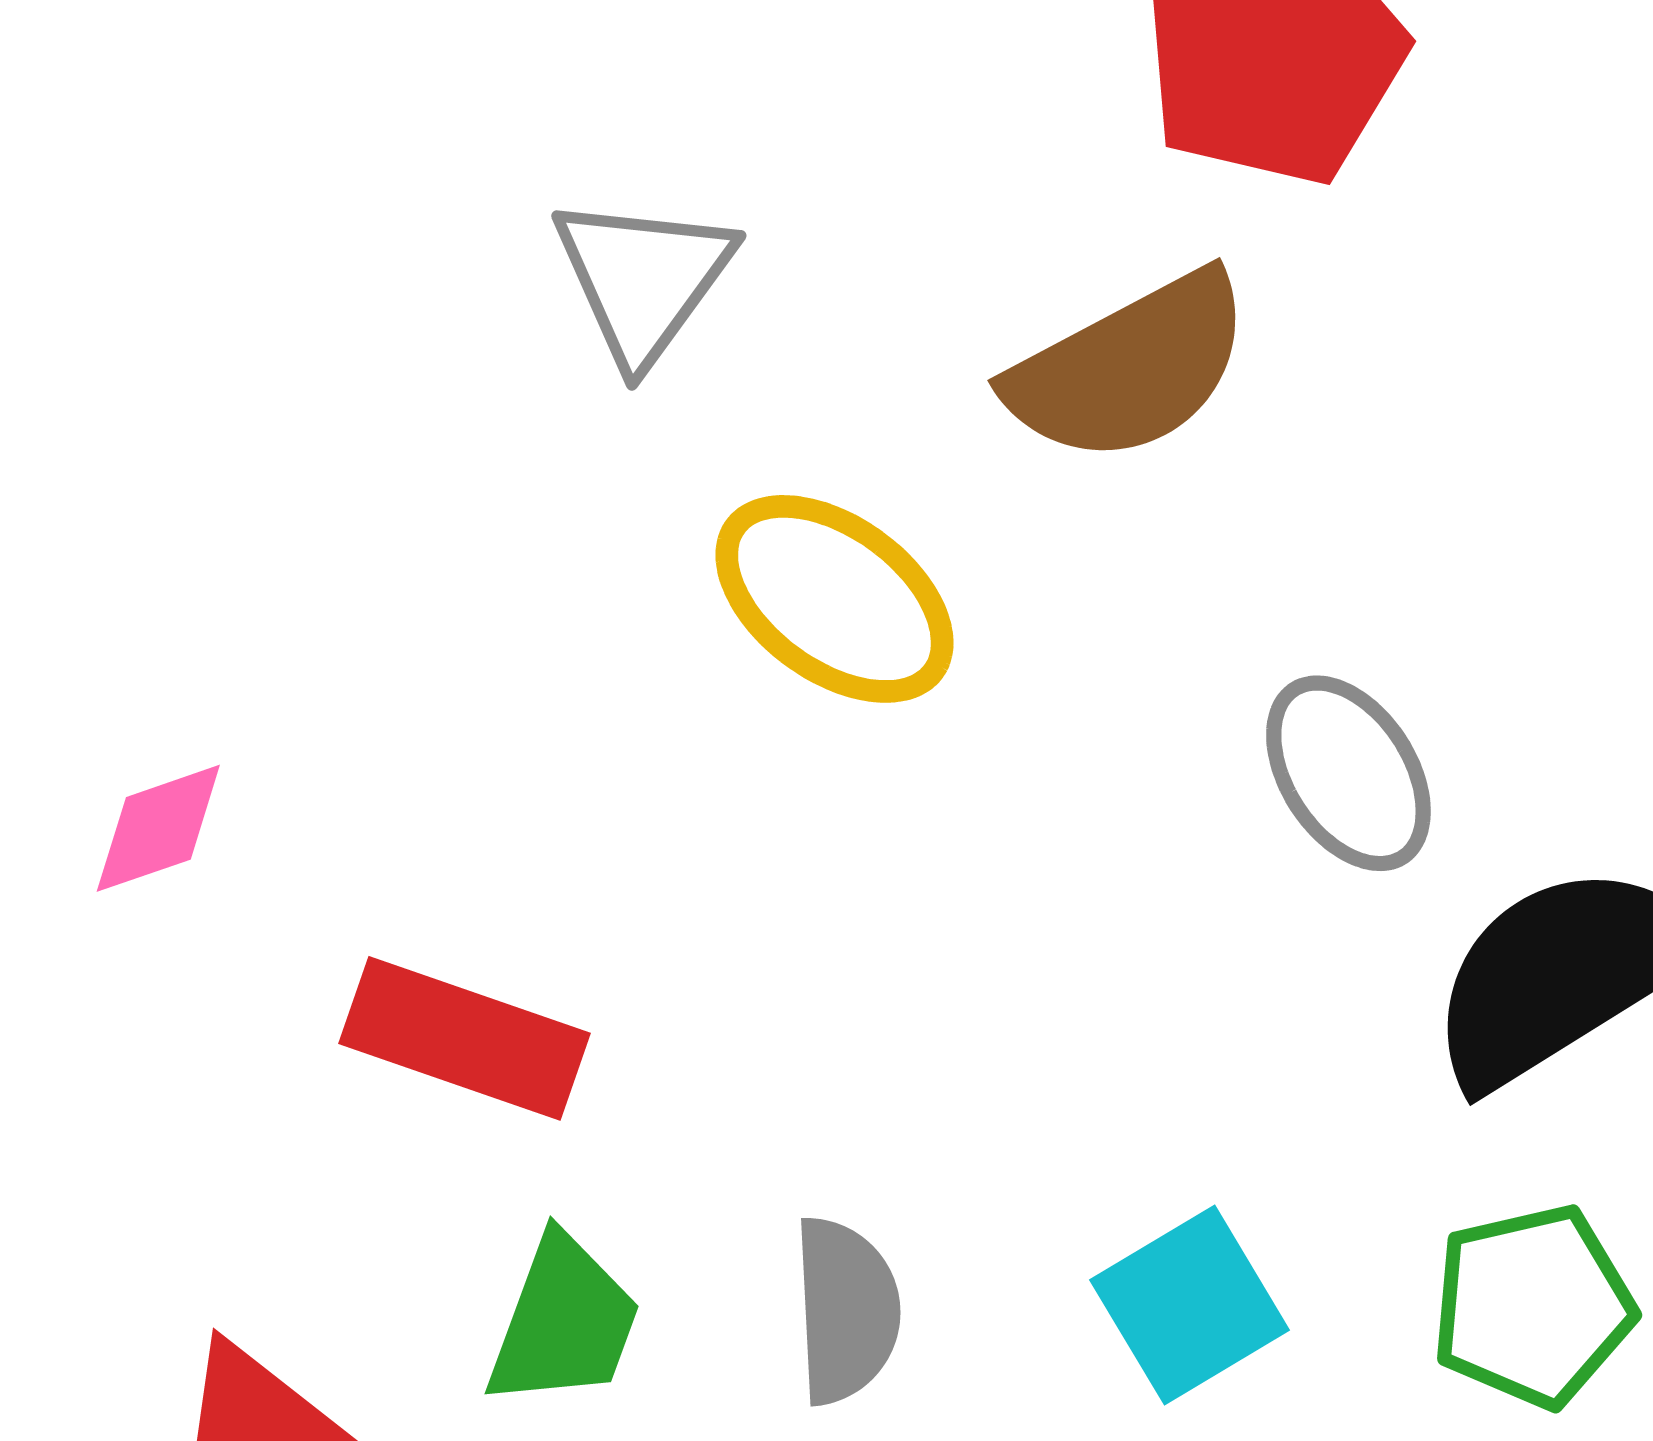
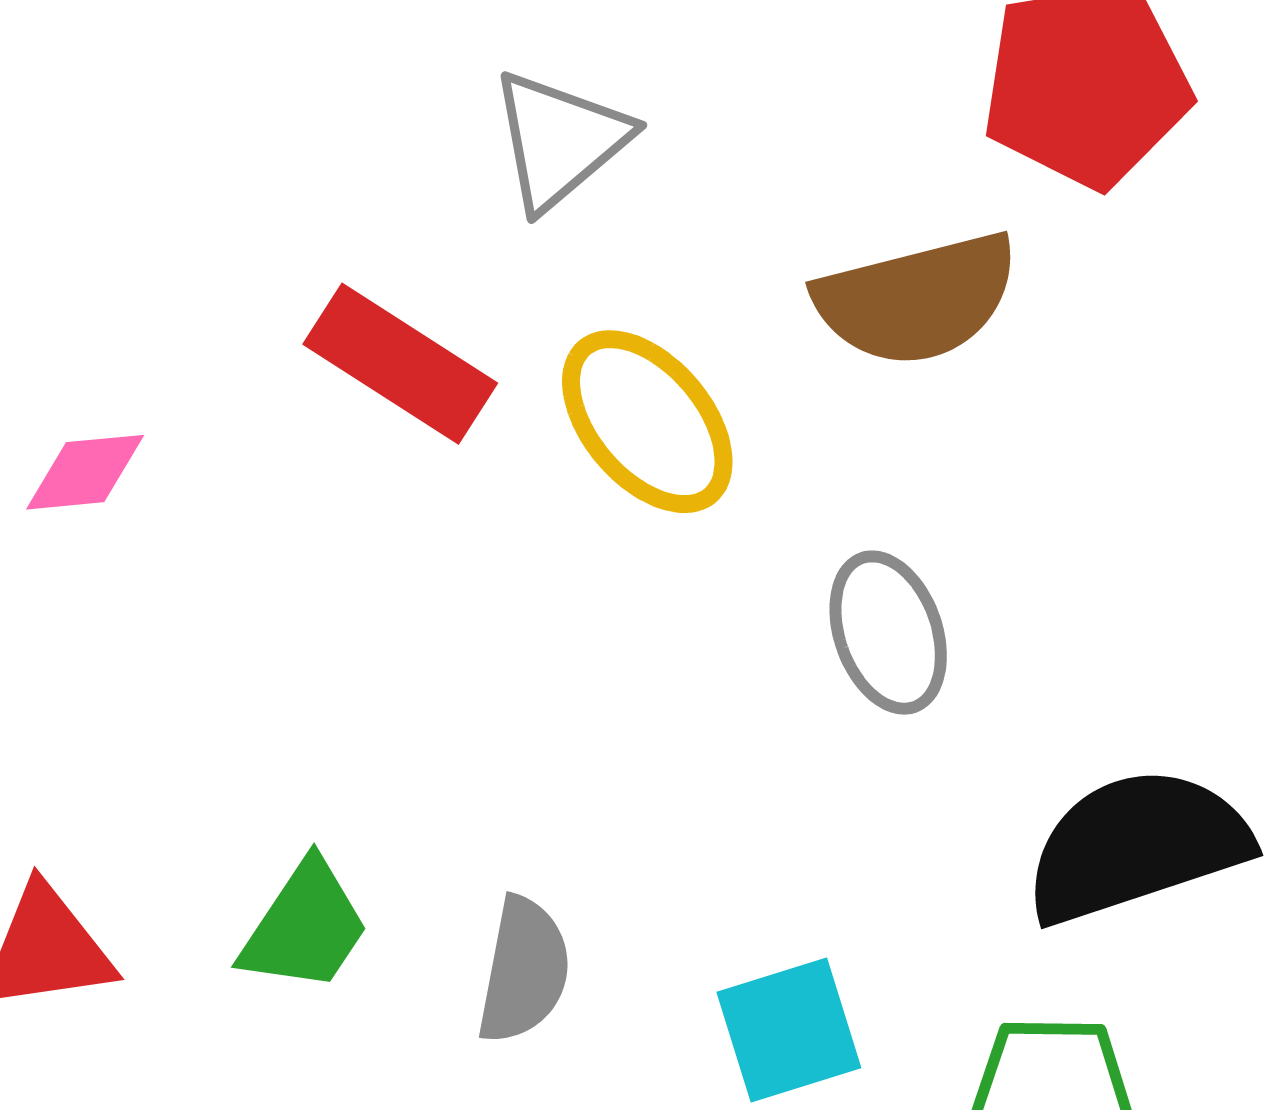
gray ellipse: (1348, 773) -> (888, 633), moved
red rectangle: (465, 1038) -> (400, 364), moved

